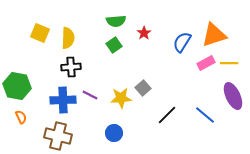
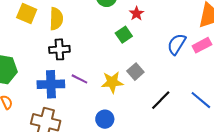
blue semicircle: (182, 42) -> (177, 44), moved
green square: (114, 45) -> (124, 35), moved

